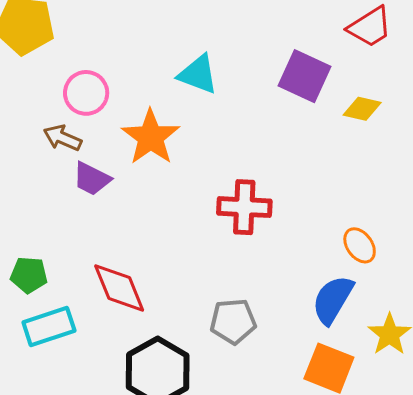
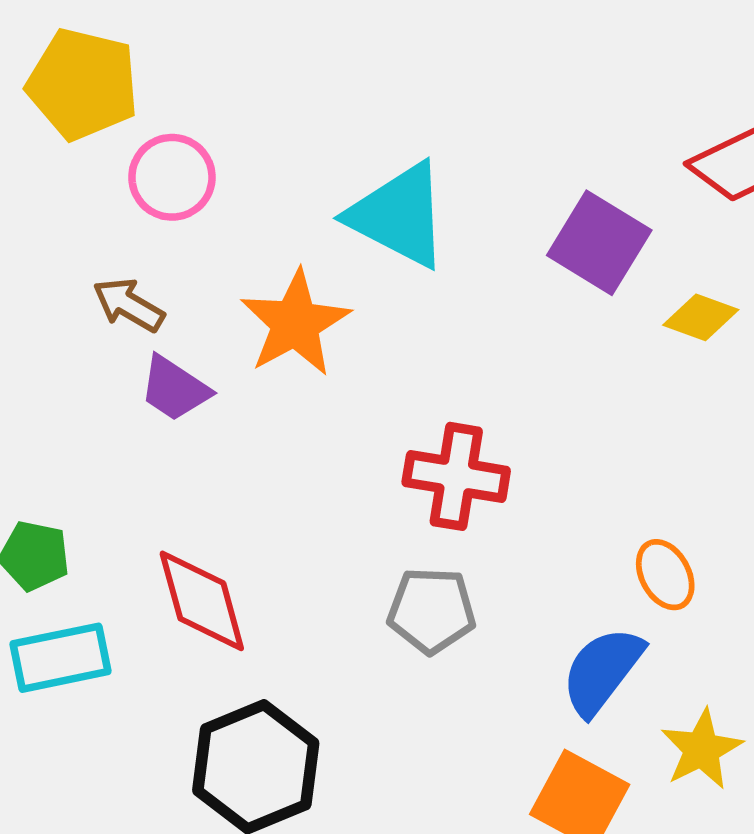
cyan triangle: (198, 74) -> (399, 215), size x1.4
pink circle: (86, 93) -> (172, 177), moved
gray pentagon: (233, 321) -> (432, 611), moved

